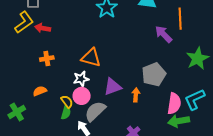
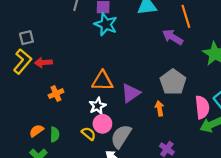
purple triangle: (112, 87) -> (131, 93), moved
orange semicircle: (40, 91) -> (36, 131), moved
green semicircle: (66, 113) -> (55, 134), moved

